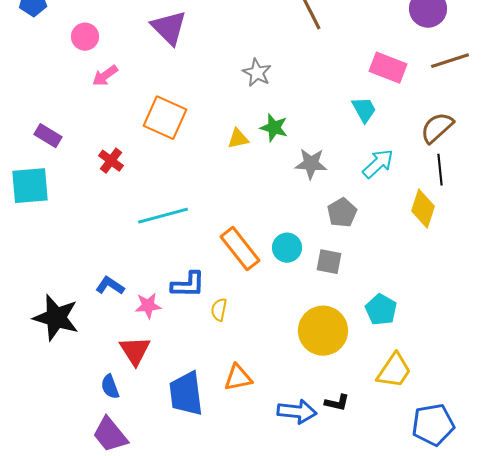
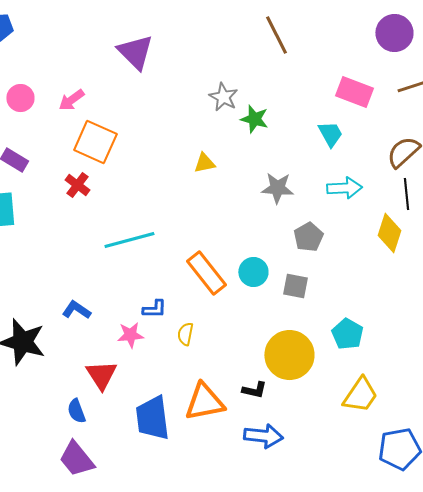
pink circle: (85, 37) -> (20, 98), moved
orange square: (165, 118) -> (95, 142), moved
green star: (274, 128) -> (254, 119), moved
cyan arrow: (378, 164) -> (344, 188), turned 40
blue L-shape: (188, 285) -> (154, 309), size x0.7
pink star: (148, 306) -> (130, 335), moved
orange triangle: (238, 378) -> (204, 402), size x1.4
black L-shape: (337, 403) -> (254, 390), moved

